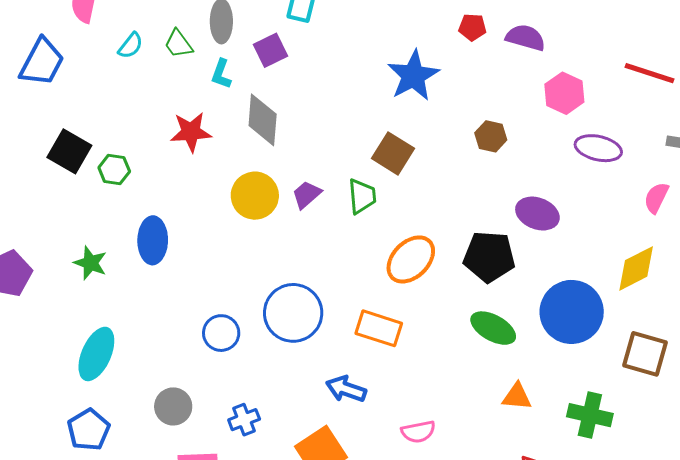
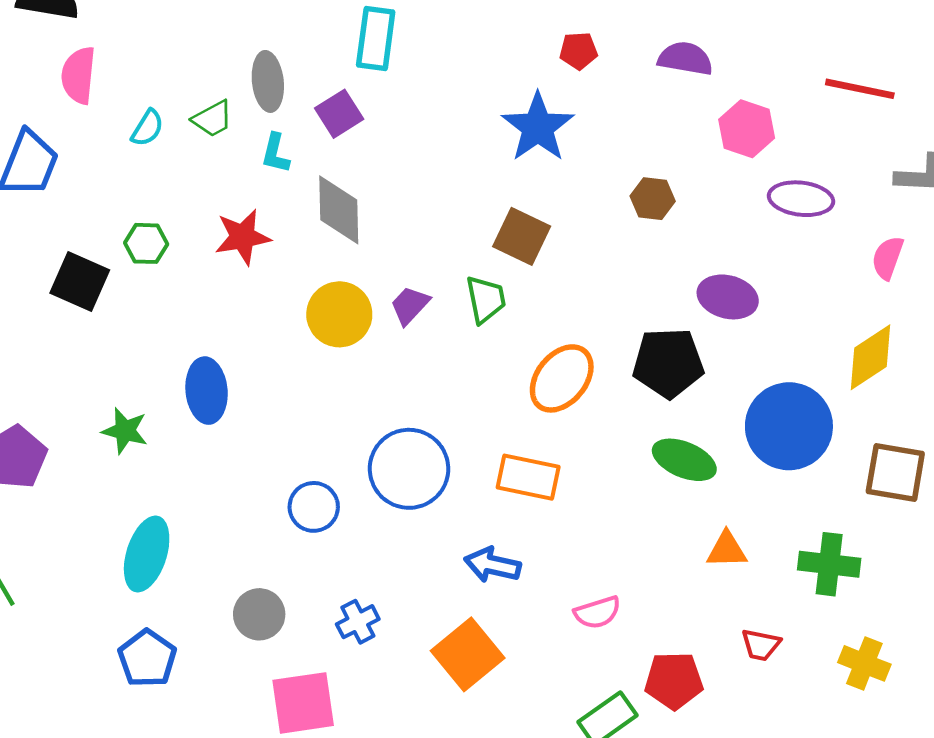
red pentagon: (472, 27) -> (578, 51), moved
green trapezoid: (178, 44) -> (212, 119), turned -76
green hexagon: (114, 170) -> (146, 243), moved

